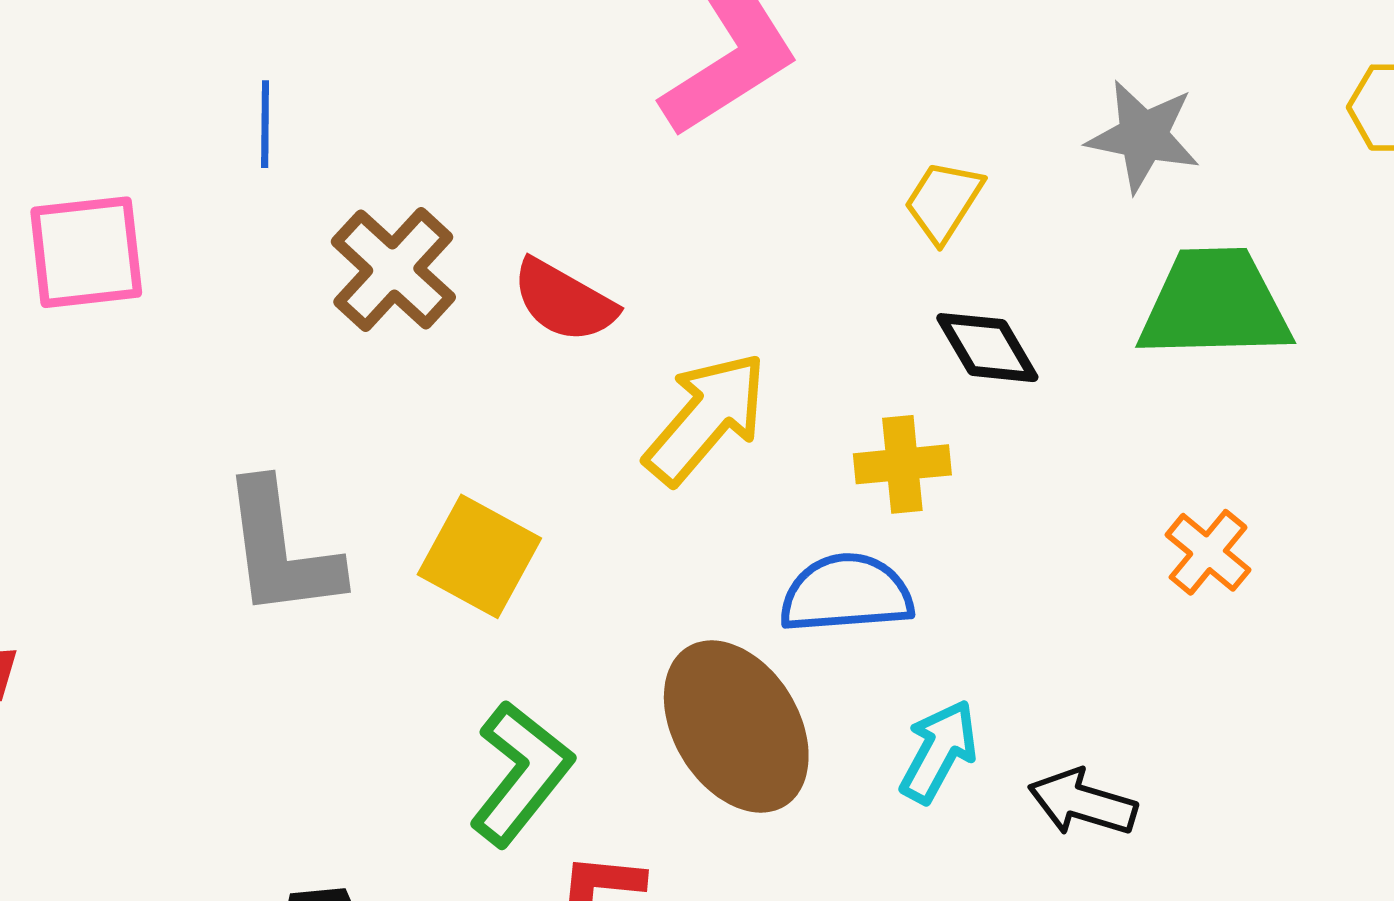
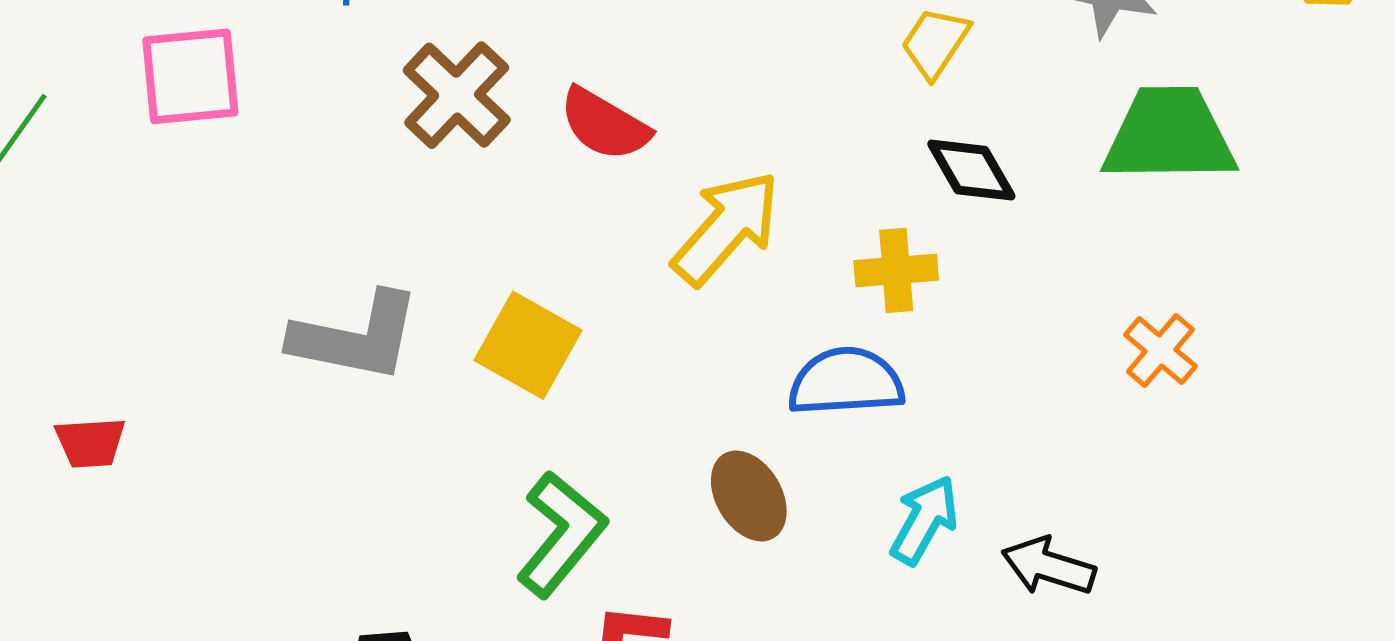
gray L-shape: (281, 550) -> (356, 337), turned -72
brown ellipse: (736, 727) -> (749, 496), size x0.6

